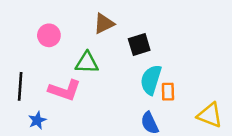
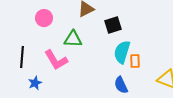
pink L-shape: (65, 90) -> (56, 60), turned 40

